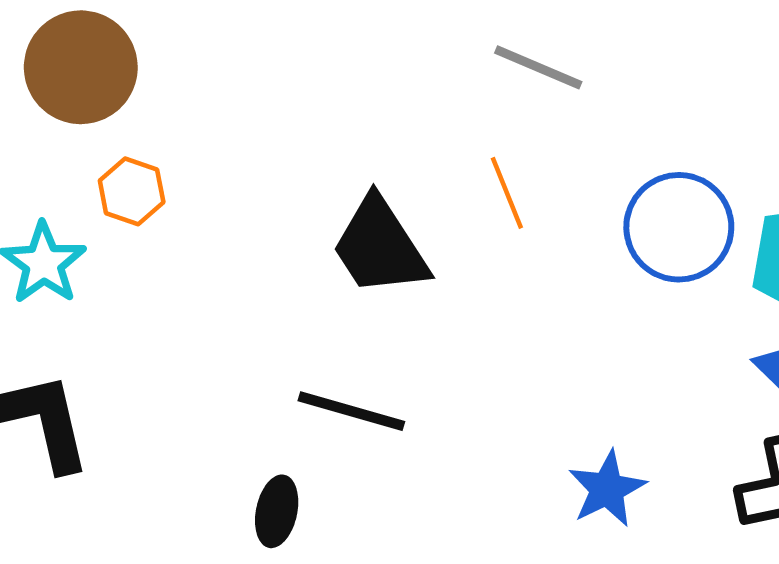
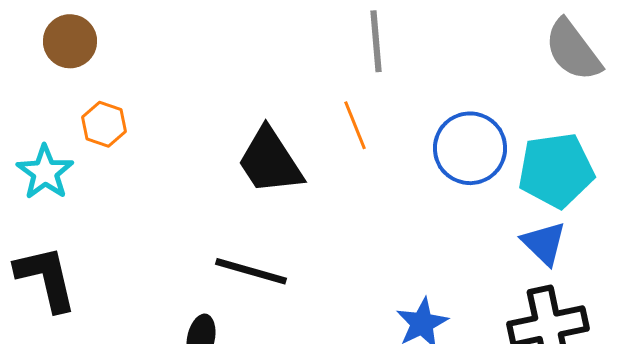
brown circle: (81, 67) -> (70, 41), size x0.7
gray line: (538, 67) -> (376, 41), turned 62

